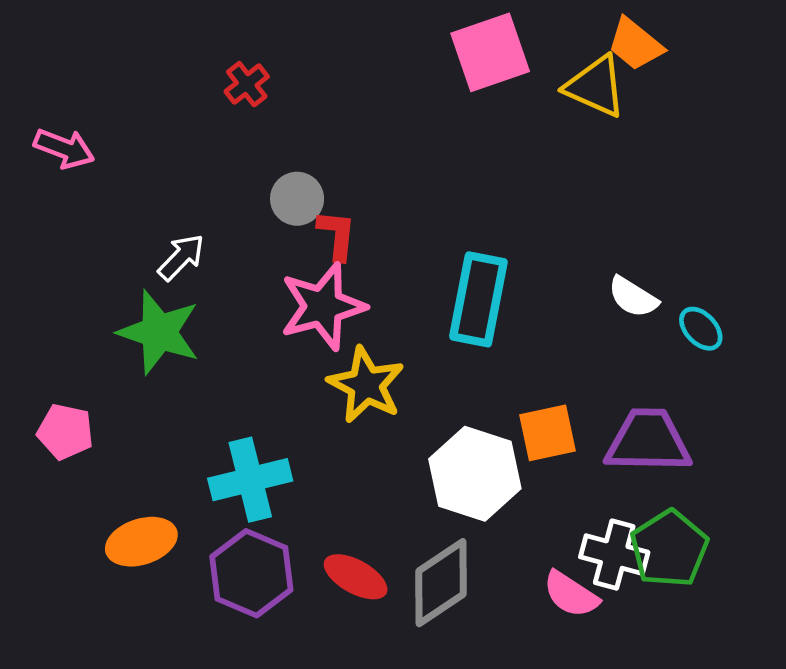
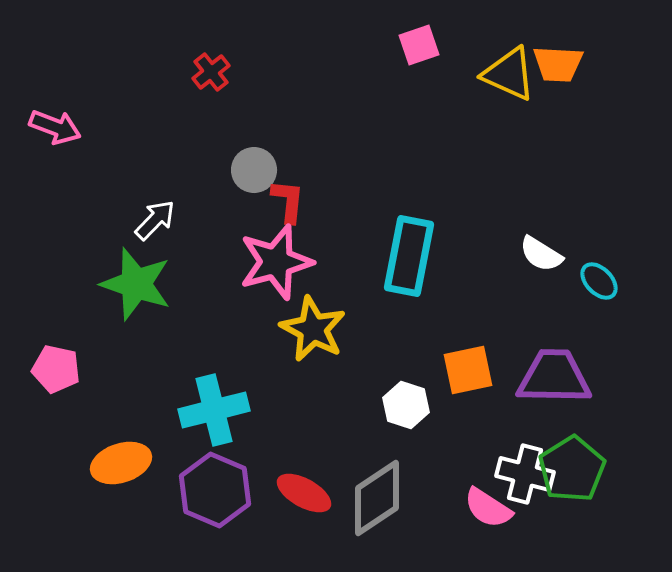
orange trapezoid: (635, 44) -> (558, 64), moved, turned -36
pink square: (490, 52) -> (419, 45), size x0.6
white hexagon: (475, 474) -> (406, 405), size x0.6

